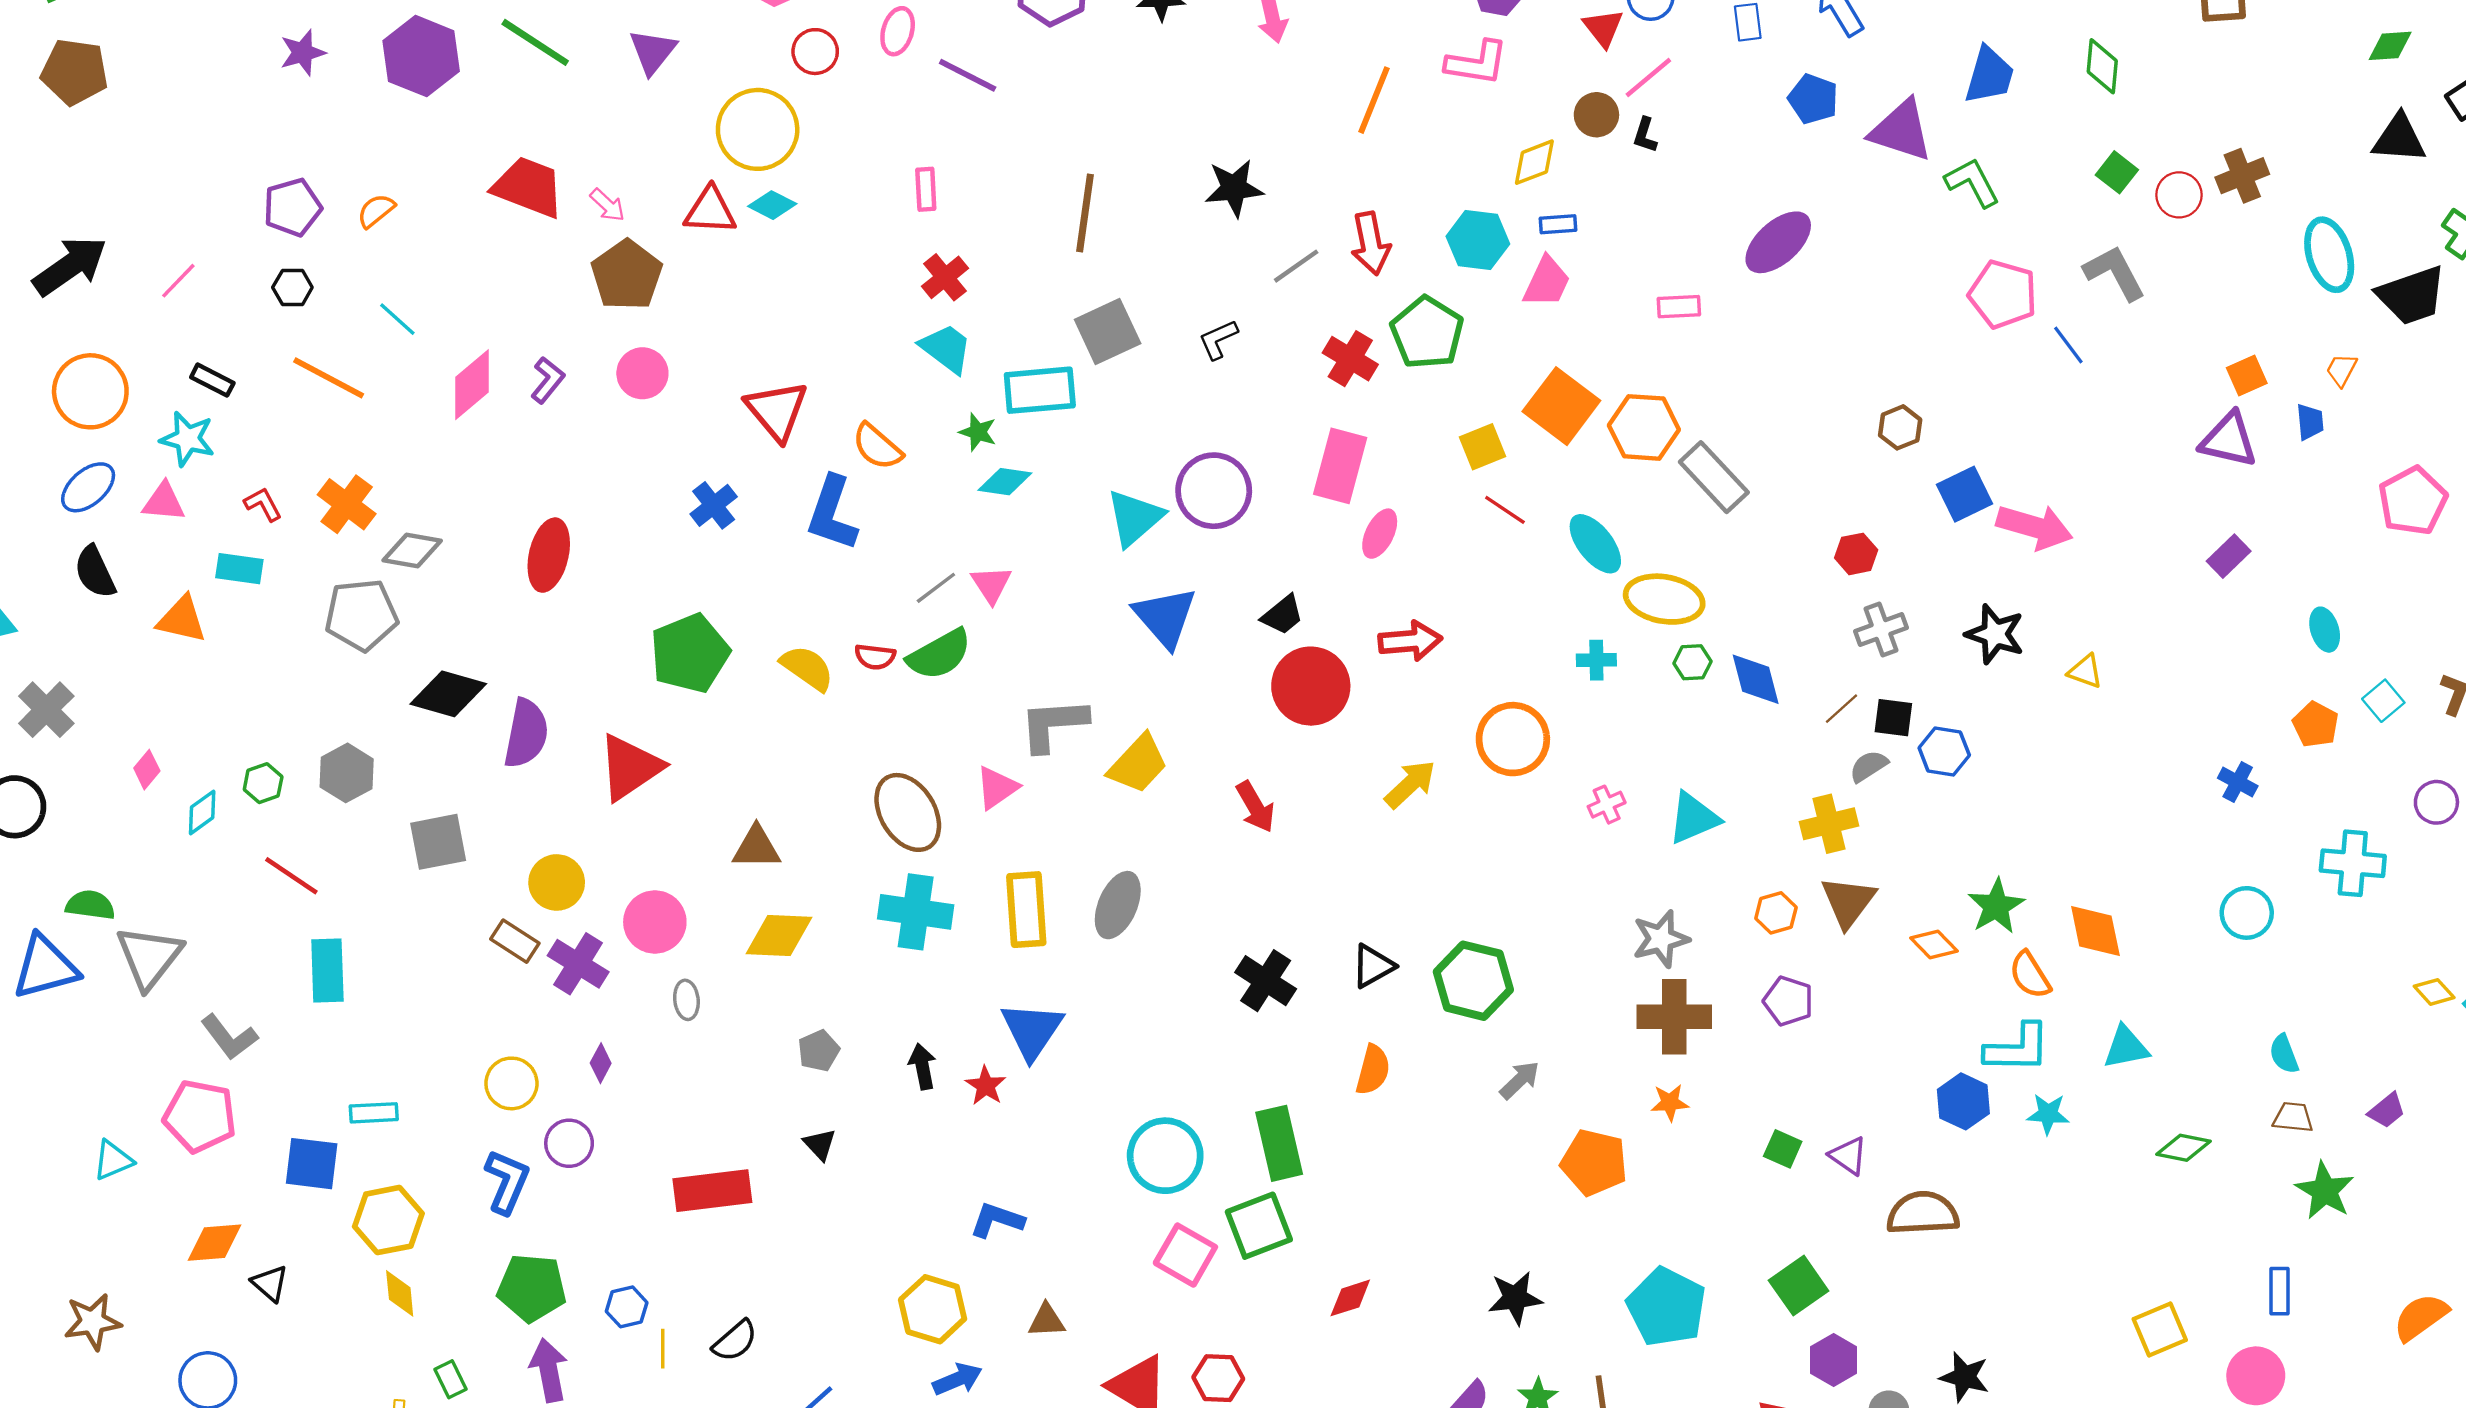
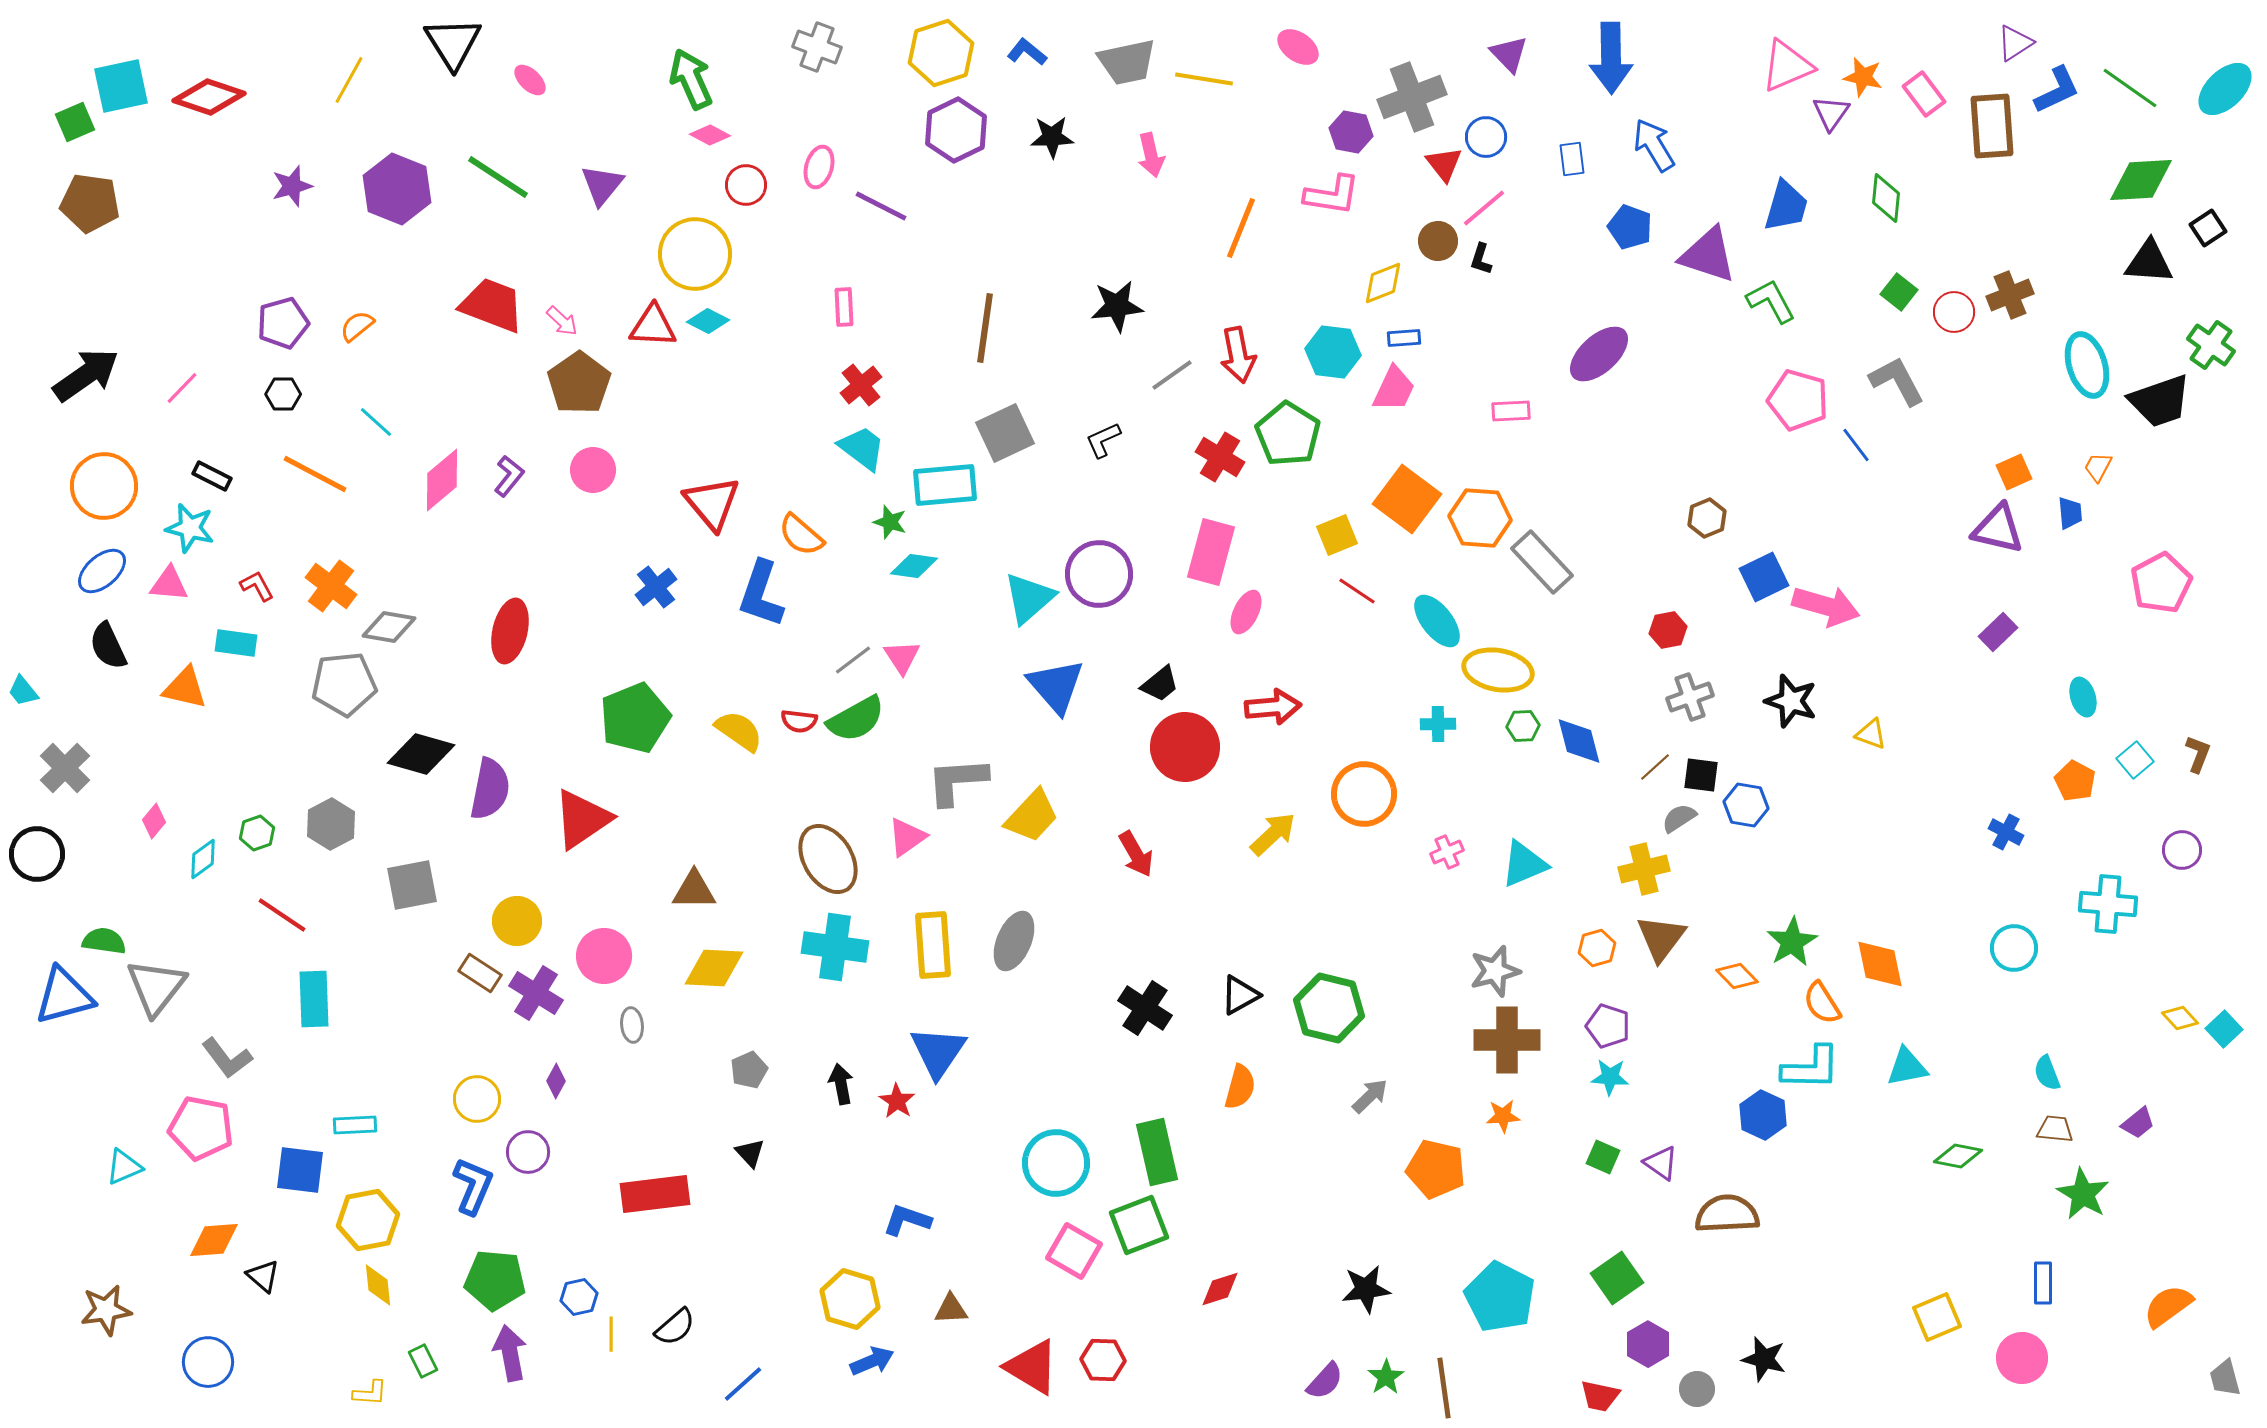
green diamond: (2390, 46) -> (2141, 180), size x1.6
cyan star: (2048, 1114) -> (1610, 1077), moved

